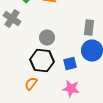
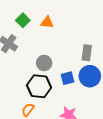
blue square: (70, 64) -> (67, 78), moved

